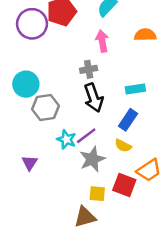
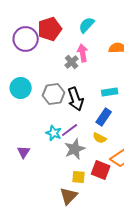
gray cross: (89, 69) -> (72, 62), moved, turned -32
gray hexagon: (46, 107) -> (54, 94), moved
brown triangle: (85, 217) -> (69, 196), turned -30

